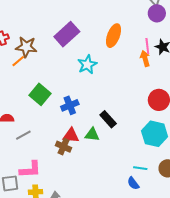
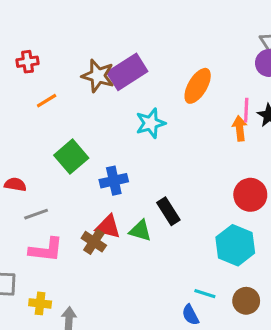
brown star: (26, 47) -> (98, 76), moved
pink L-shape: (30, 169) -> (46, 250), moved

